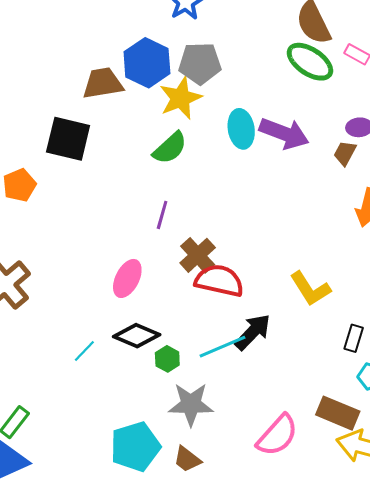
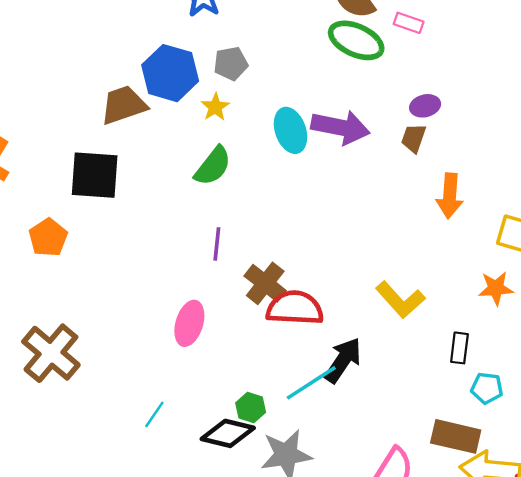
gray pentagon: (200, 63) -> (231, 64), size x0.7
yellow star: (181, 98) -> (215, 107), size x0.6
black diamond: (137, 336) -> (228, 433), moved

